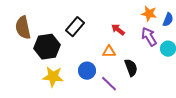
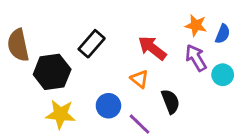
red arrow: (118, 30) -> (152, 48), size x1.5
orange triangle: (109, 52) -> (139, 79), turned 40

